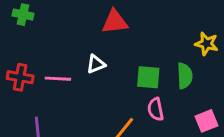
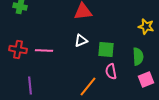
white triangle: (96, 64) -> (81, 41), moved
green semicircle: (185, 76) -> (138, 57), moved

